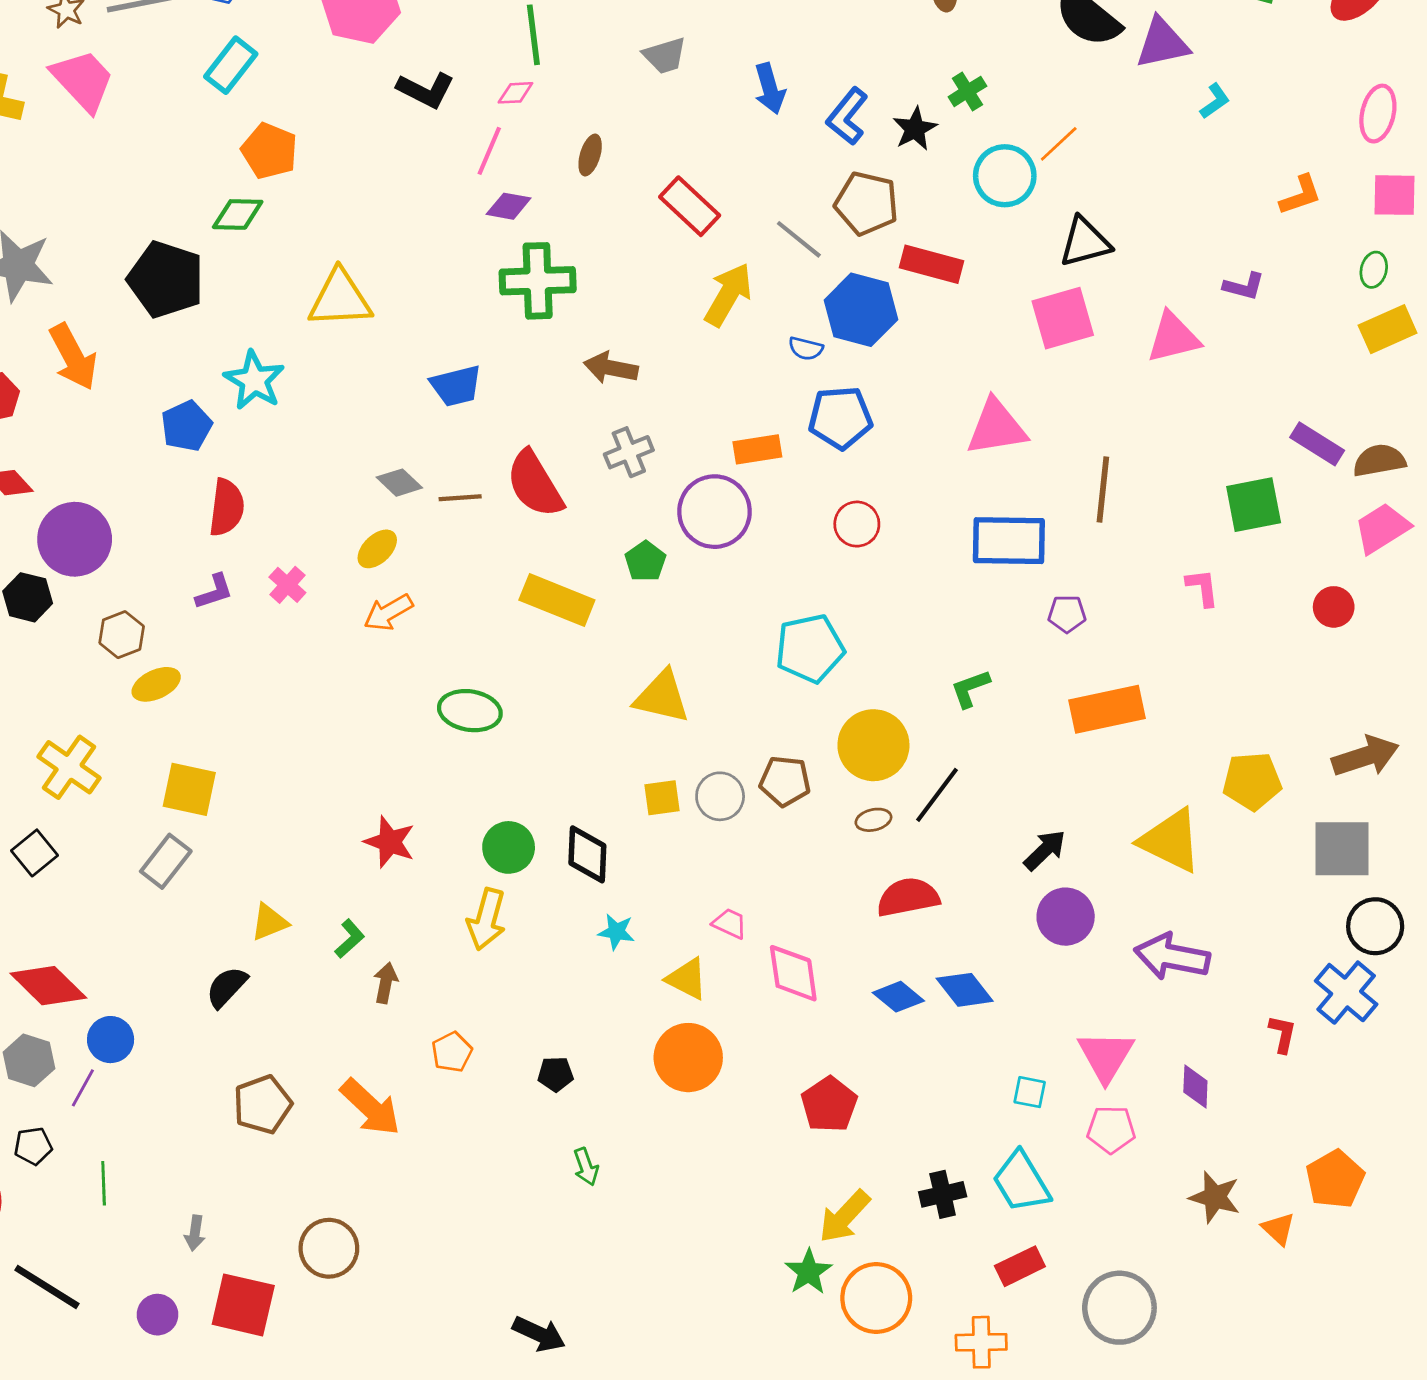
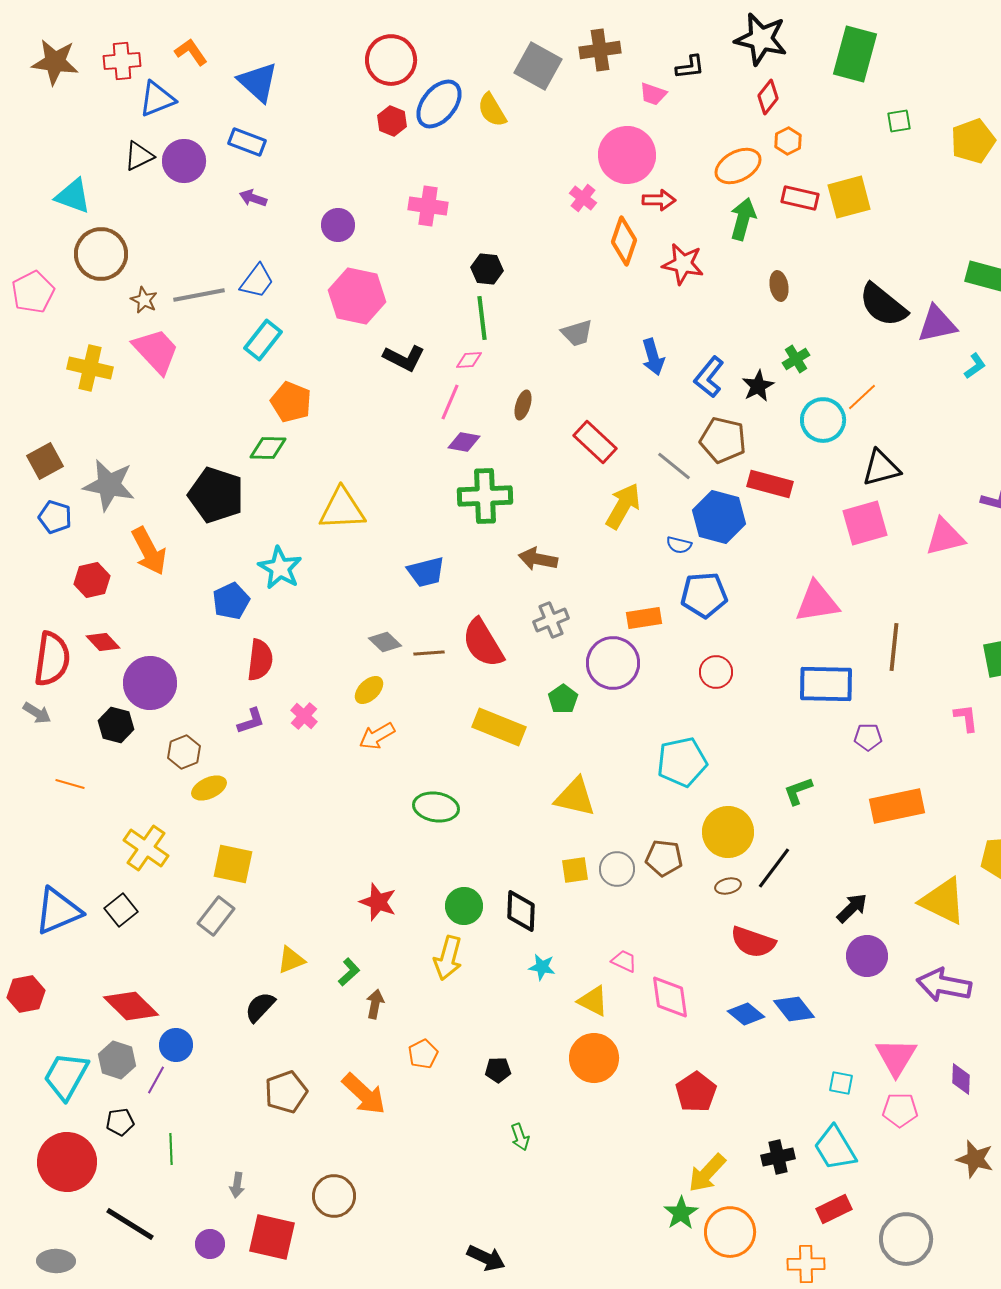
red semicircle: (908, 897) -> (753, 942), turned -150

